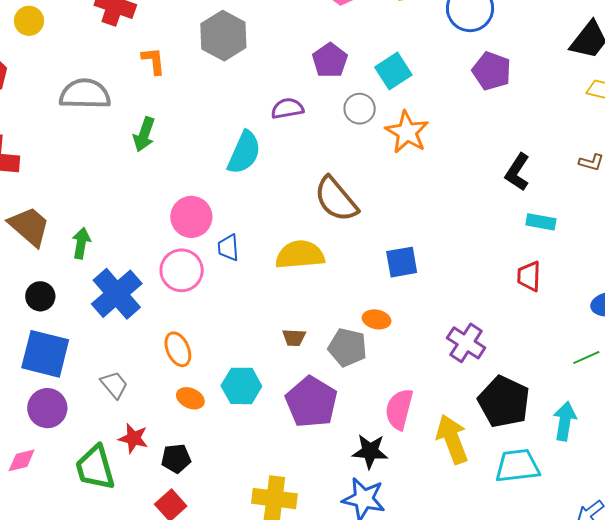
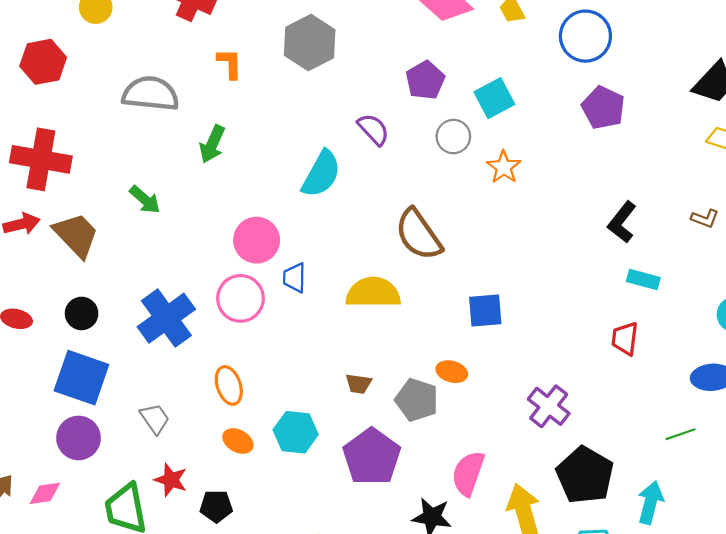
purple semicircle: (287, 108) -> (373, 129), turned 52
orange star: (407, 132) -> (504, 167), size x0.7
green arrow: (81, 243) -> (145, 200), moved, turned 116

